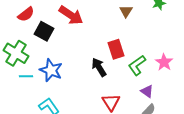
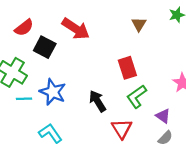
green L-shape: (137, 65) -> (137, 96), moved
black arrow: (99, 67) -> (98, 101), moved

